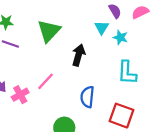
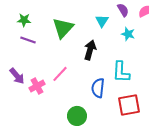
cyan triangle: (102, 28) -> (102, 21), moved
cyan L-shape: (127, 73) -> (121, 72), moved
red square: (121, 116) -> (129, 105), turned -30

